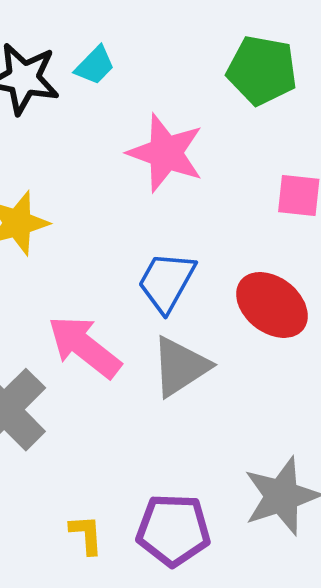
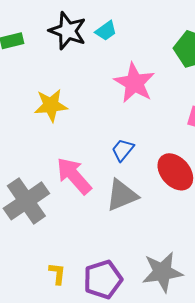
blue trapezoid: (166, 282) -> (123, 150), size x0.7
purple pentagon: (173, 530) -> (103, 279), turned -30

